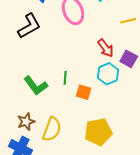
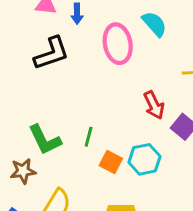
cyan hexagon: (108, 74) -> (144, 159), moved
brown star: (26, 122) -> (23, 171), moved

